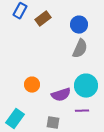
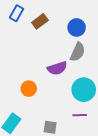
purple semicircle: (61, 95) -> (57, 68), moved

